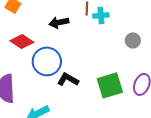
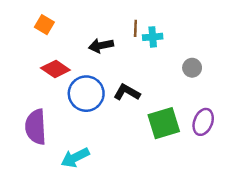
black L-shape: (68, 79) -> (127, 92), moved

